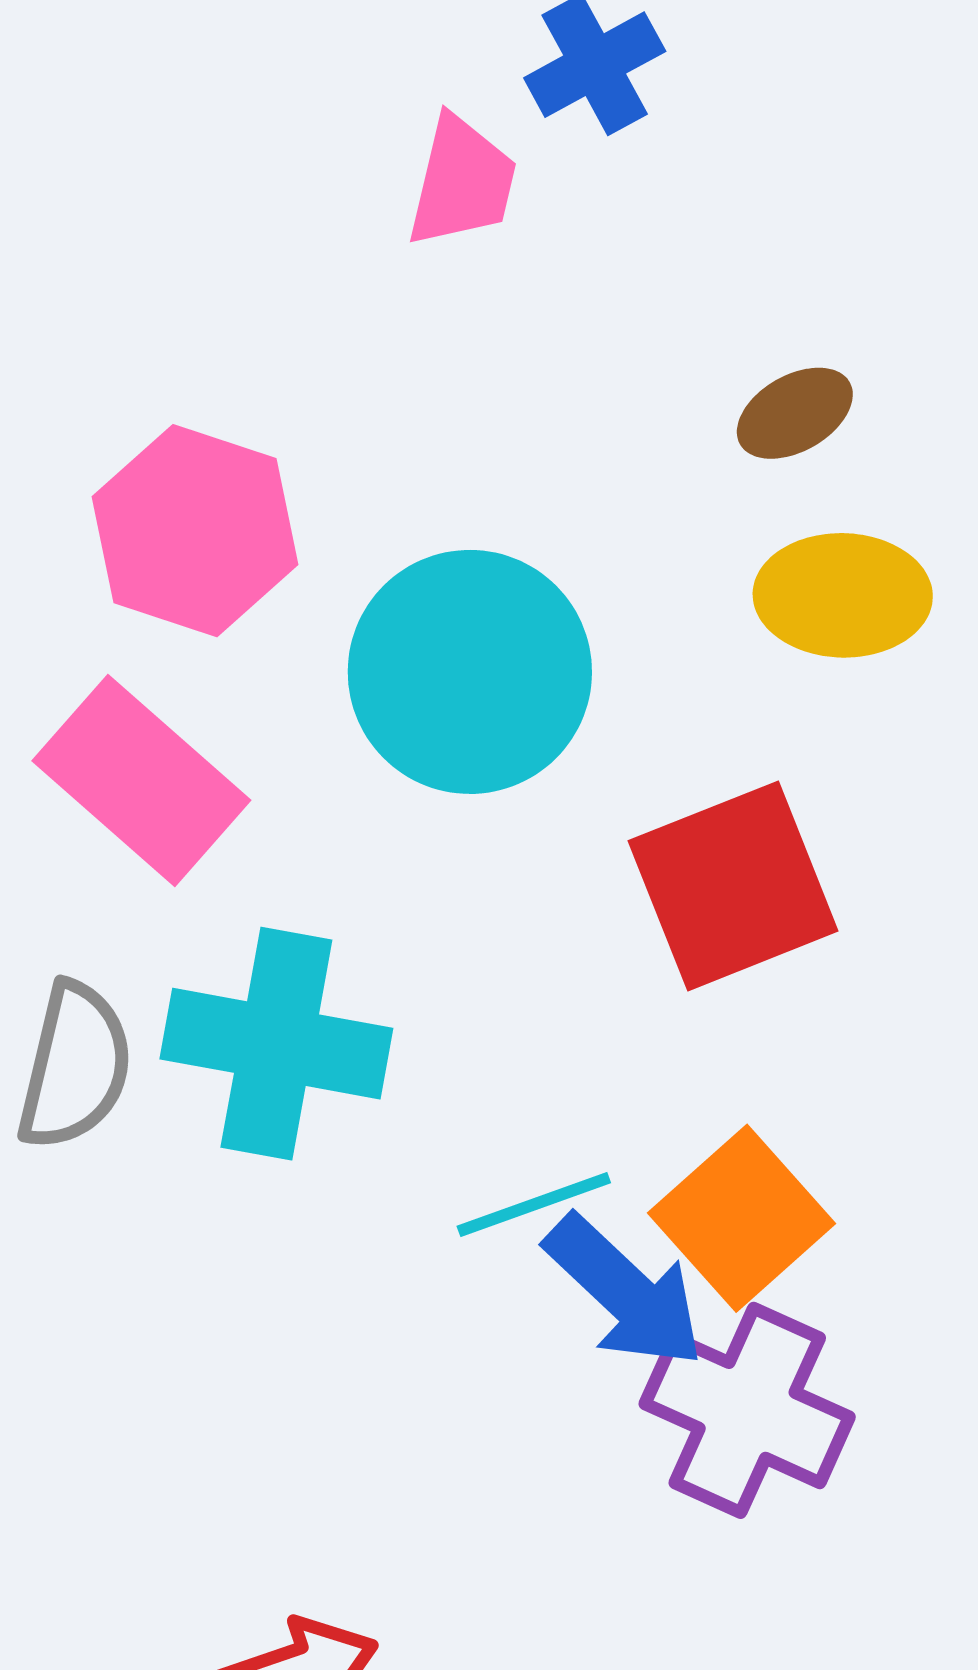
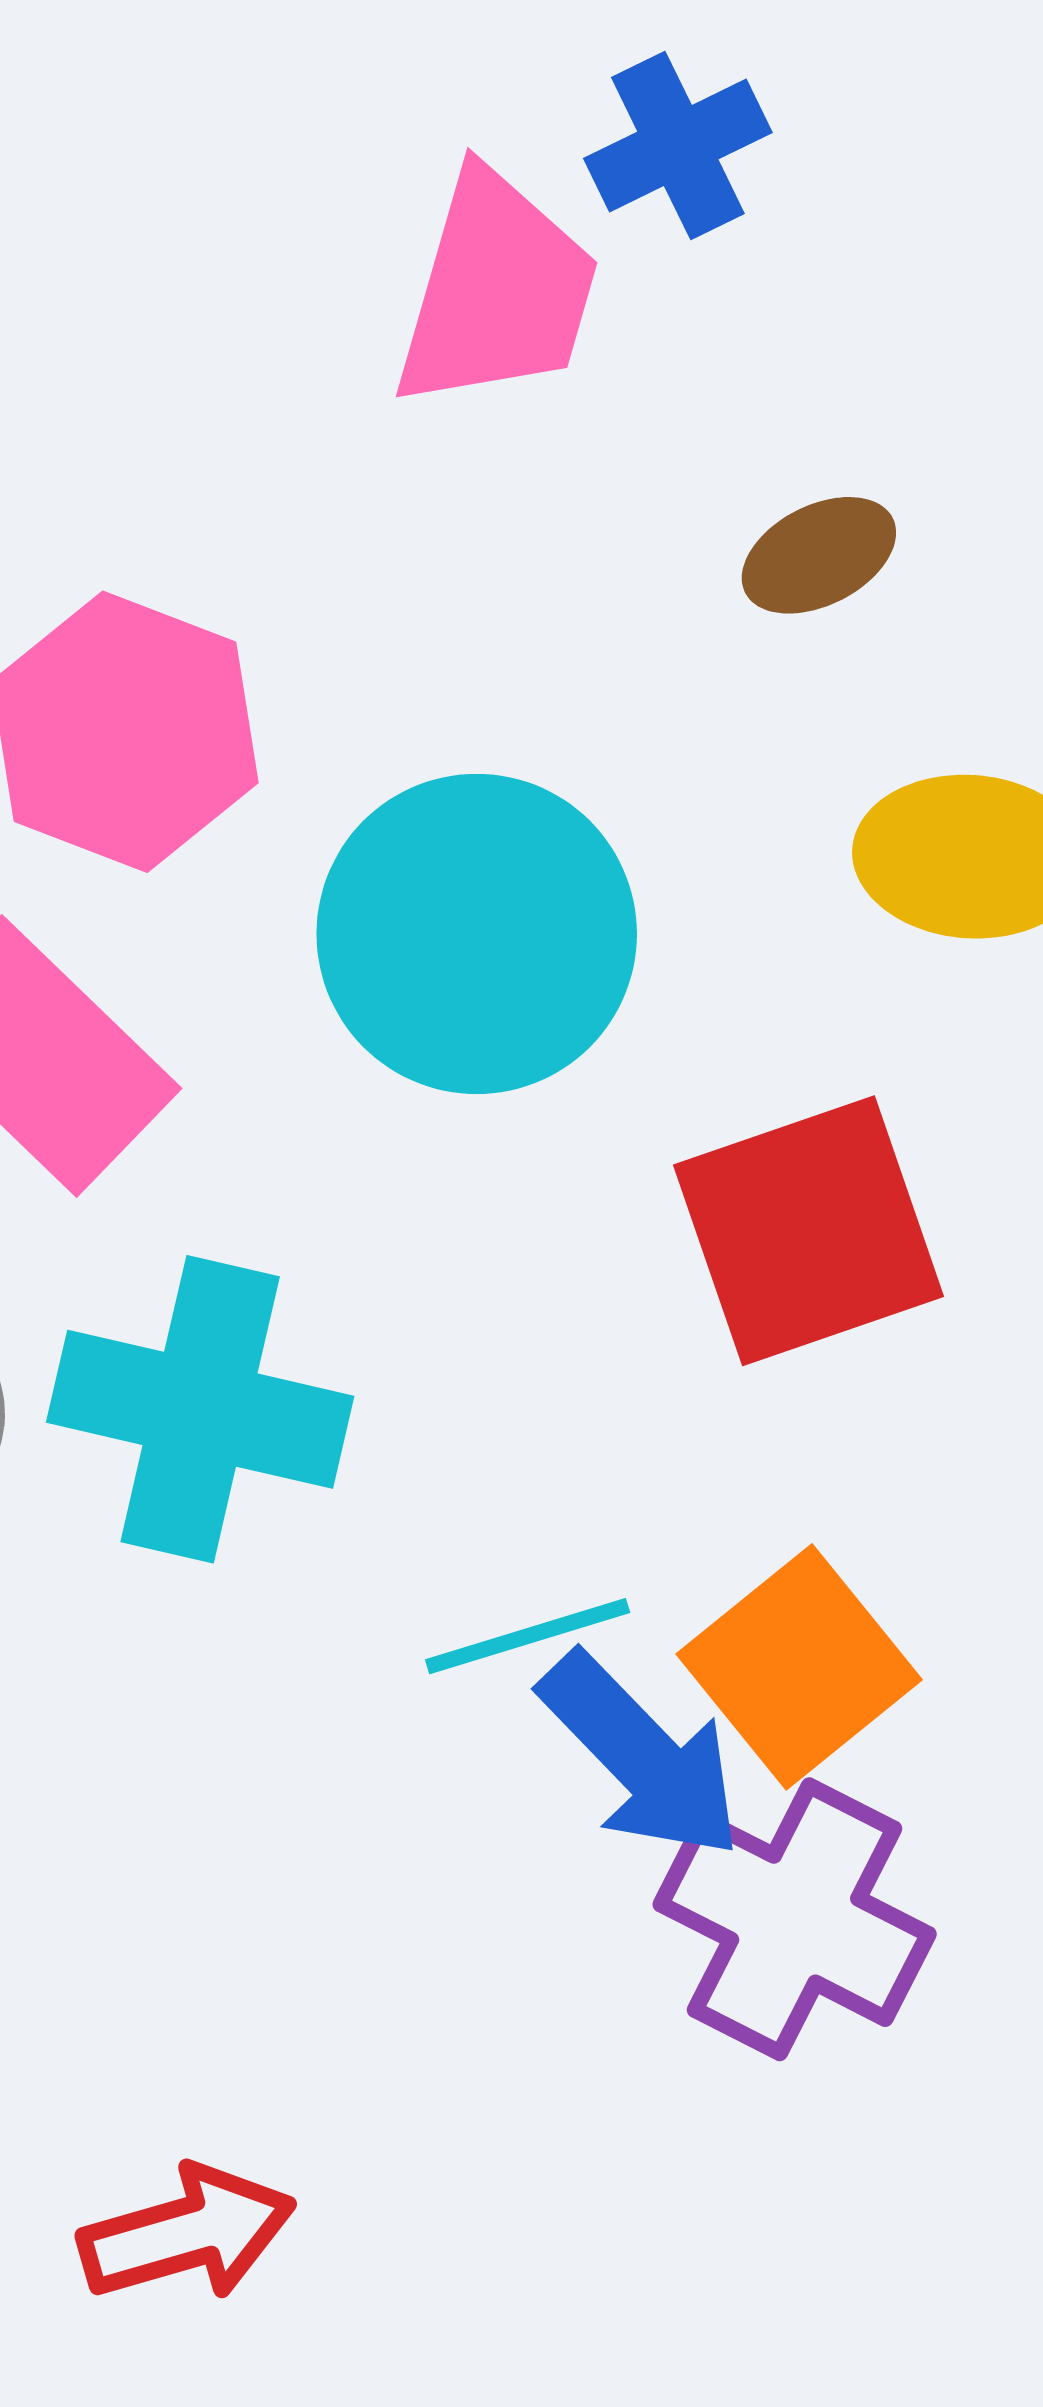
pink trapezoid: (462, 182) -> (497, 291), size x1.4
brown ellipse: (795, 413) -> (819, 555), moved

